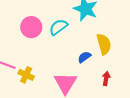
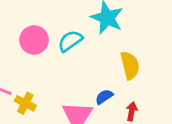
blue semicircle: (84, 57) -> (104, 97), moved

